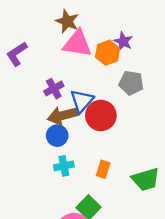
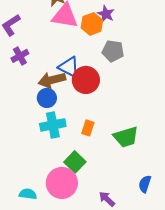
purple cross: (54, 89) -> (20, 56), moved
blue triangle: (82, 101) -> (69, 67), turned -45
cyan cross: (64, 166) -> (53, 125), size x1.4

